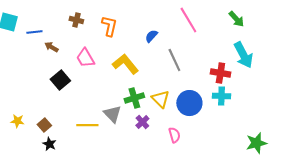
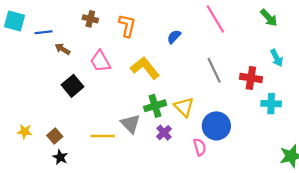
cyan arrow: (243, 55) -> (277, 58), size x0.6
gray line: (174, 60) -> (214, 70), moved
cyan cross: (221, 96) -> (271, 104), moved
blue circle: (189, 103) -> (216, 126), moved

